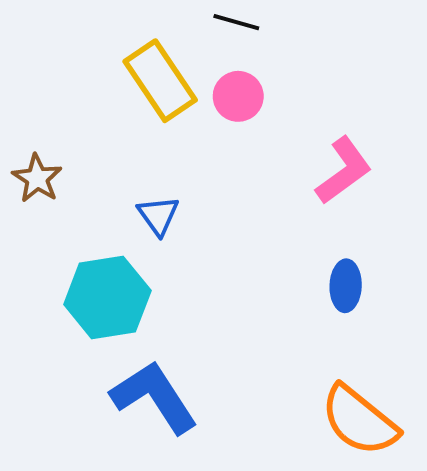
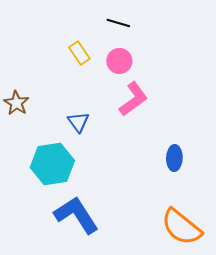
yellow rectangle: (160, 81) -> (79, 53), size x0.6
pink L-shape: (344, 171) -> (133, 99), moved

